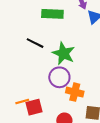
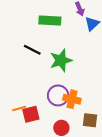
green star: (64, 53) -> (61, 60), turned 30
purple circle: (59, 77) -> (58, 95), moved

